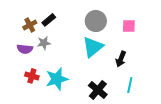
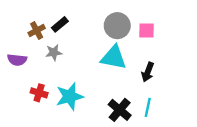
pink square: (129, 26) -> (147, 31), moved
cyan triangle: (93, 47) -> (114, 57), turned 50
purple semicircle: (25, 49) -> (17, 60), moved
cyan line: (130, 85) -> (148, 107), moved

